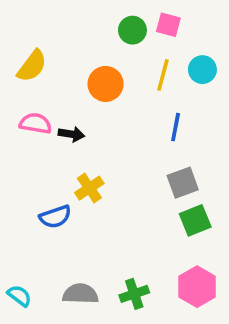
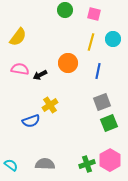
green circle: (132, 30) -> (65, 10), moved
orange circle: (106, 84) -> (68, 63), moved
black arrow: (71, 134) -> (40, 75), turned 144
green cross: (134, 294) -> (87, 164), moved

